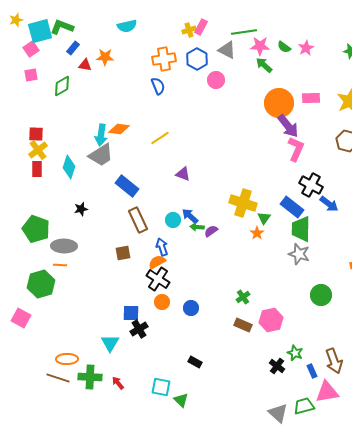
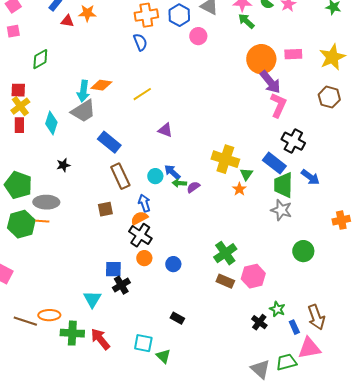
green diamond: (62, 86) -> (40, 59), moved
blue arrow: (329, 204) -> (310, 177), moved
green hexagon: (41, 284) -> (21, 224), moved
green cross: (243, 297) -> (225, 253), size x1.6
brown line: (58, 378) -> (25, 321), moved
red arrow: (118, 383) -> (100, 339), size x1.6

